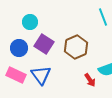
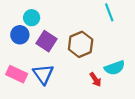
blue circle: (19, 48) -> (20, 35), moved

